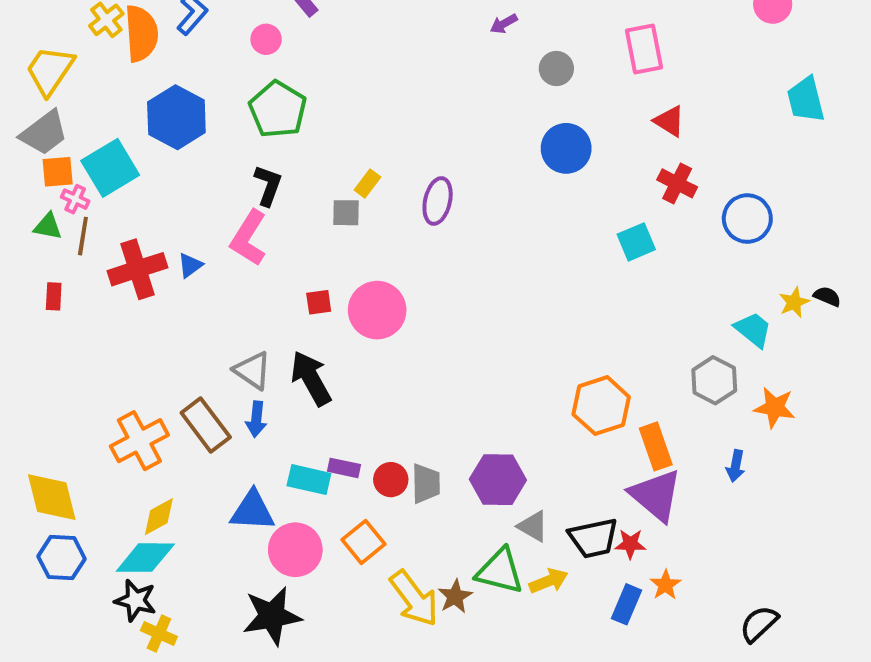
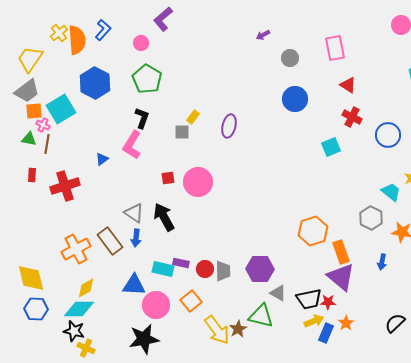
red cross: (137, 269) -> (65, 186), moved
yellow arrow: (549, 581) -> (314, 321), moved
black semicircle: (759, 624) -> (395, 323), moved

